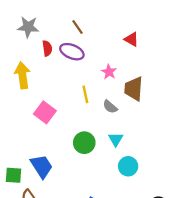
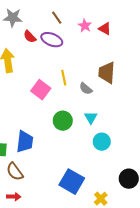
red semicircle: (47, 48) -> (30, 37), turned 144
pink star: (109, 72) -> (85, 26), moved
pink square: (45, 112) -> (41, 90), moved
blue trapezoid: (42, 166) -> (25, 142), turned 40

